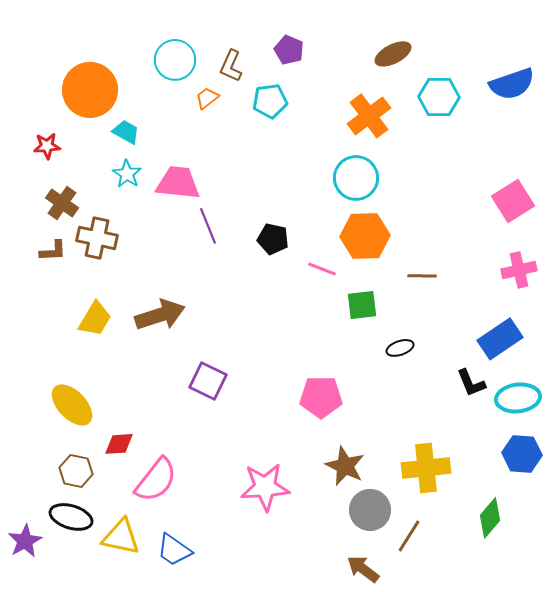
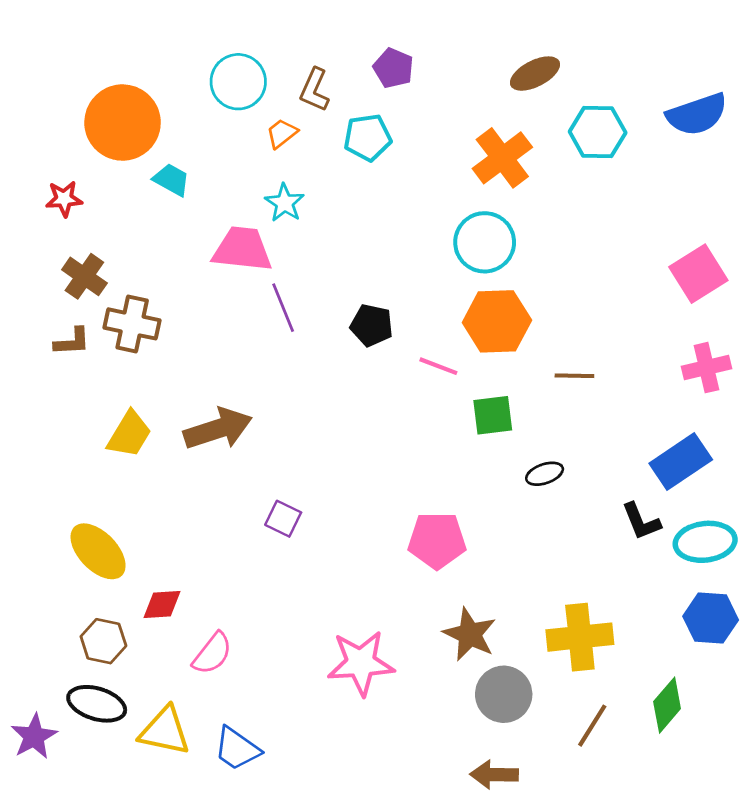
cyan star: (127, 174) -> (285, 203), moved
purple square: (208, 381) -> (283, 519), size x0.7
pink semicircle: (156, 480) -> (212, 653), size x0.7
brown line: (409, 536) -> (592, 726), moved
brown arrow: (363, 569) -> (494, 775), turned -36

